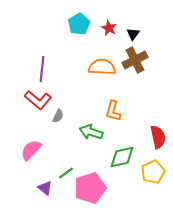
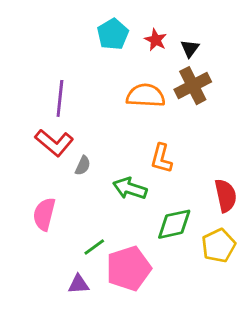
pink semicircle: (31, 150) -> (44, 214), turned -30
purple triangle: (45, 188) -> (78, 284), moved, turned -42

